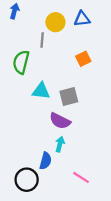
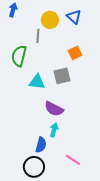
blue triangle: (82, 19) -> (74, 17), turned 49
gray square: (69, 96) -> (62, 76), moved
black circle: (27, 180) -> (34, 167), moved

